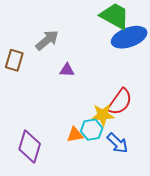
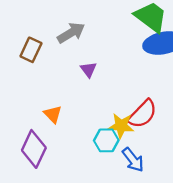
purple triangle: (67, 70) -> (88, 70), turned 42
orange triangle: (75, 135) -> (53, 114), moved, turned 48

